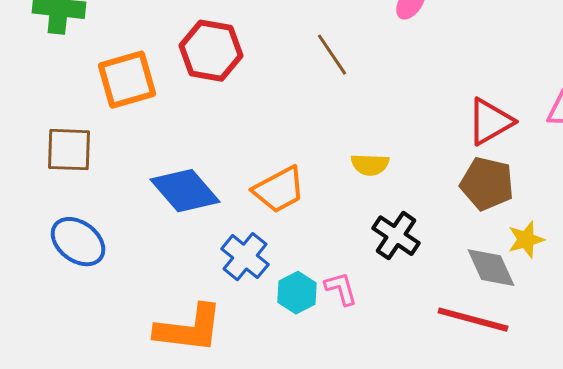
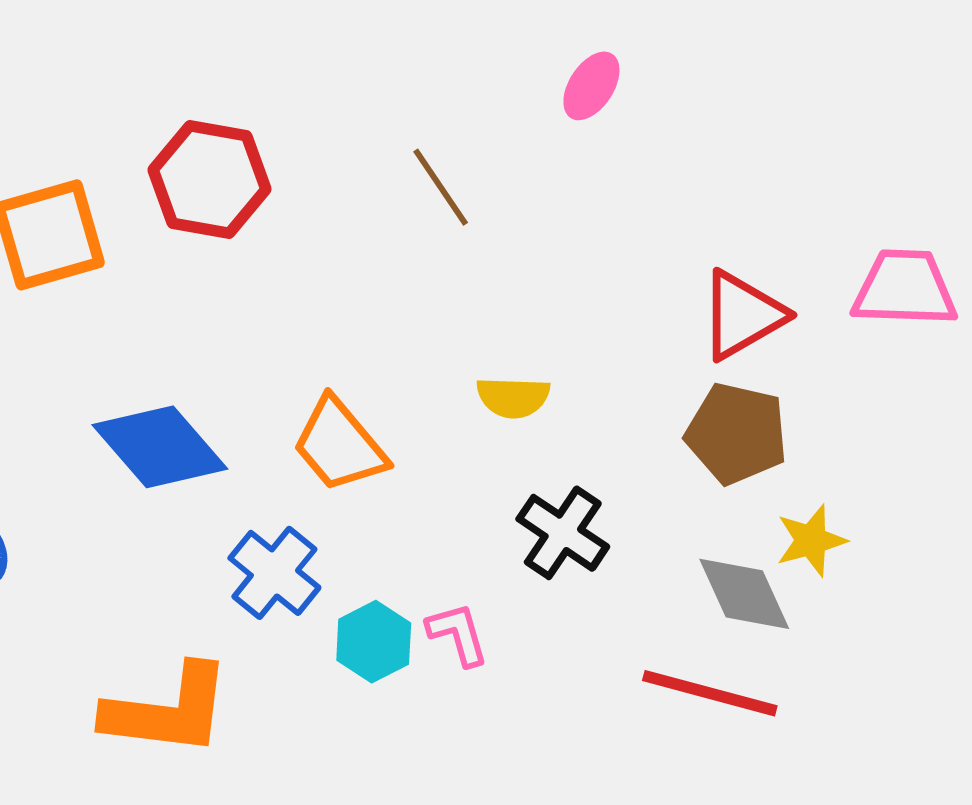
orange trapezoid: (279, 190) -> (339, 445), turned 78

